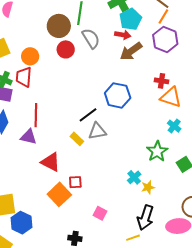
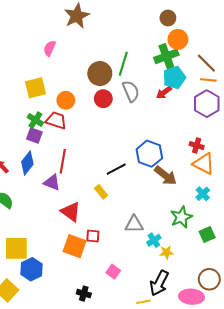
orange line: (163, 17) -> (208, 80), turned 56
red arrow: (123, 35) -> (164, 92), turned 126
brown arrow: (131, 51) -> (166, 176), moved, turned -115
red trapezoid: (24, 77) -> (56, 120), turned 95
gray triangle: (97, 131) -> (134, 224), moved
orange square: (59, 194) -> (75, 246), turned -35

